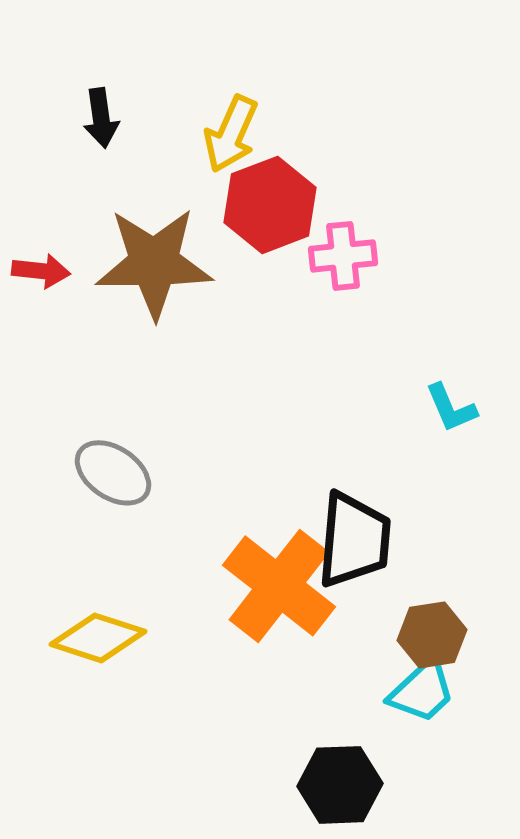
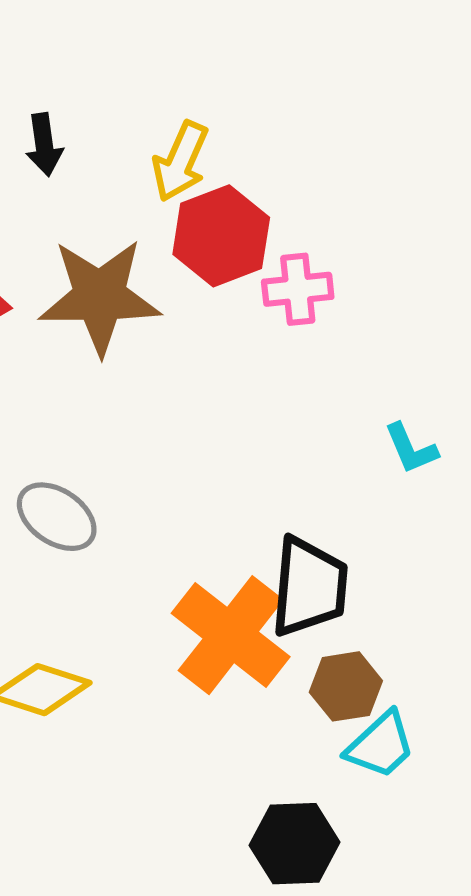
brown hexagon: (432, 635) -> (346, 686), moved

